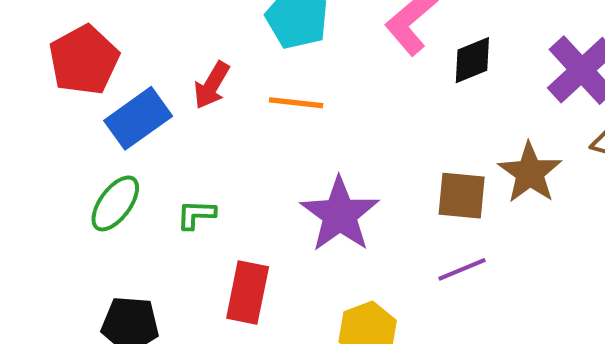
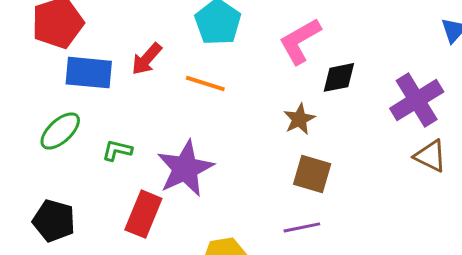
blue rectangle: (138, 118) -> (89, 73), turned 30
brown star: (530, 173) -> (299, 119), moved, size x0.7
purple star: (340, 215) -> (185, 168), moved

